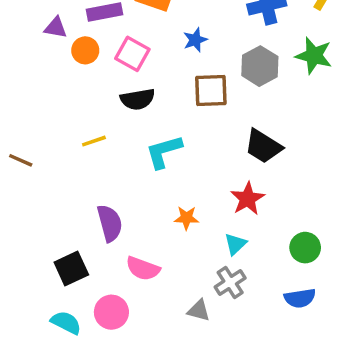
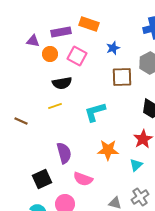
black semicircle: (138, 99) -> (62, 83), moved
brown line: (21, 160) -> (21, 121), moved
orange star: (186, 218) -> (108, 150), size x1.5
gray cross: (230, 282) -> (140, 197), moved

